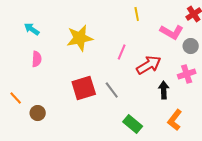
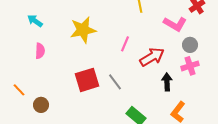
gray circle: (191, 46) -> (190, 45), moved

